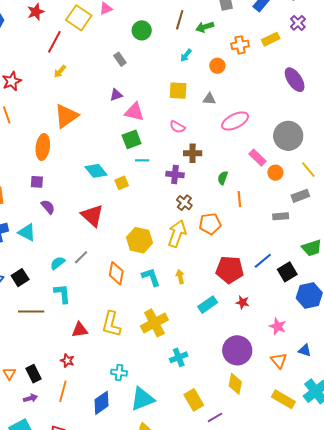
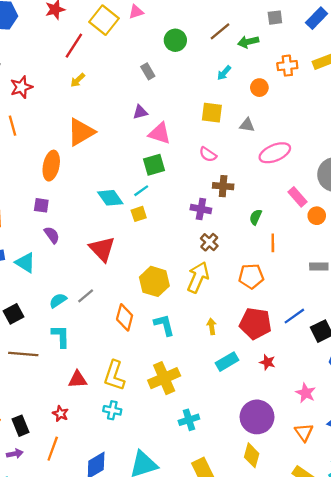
brown line: (180, 20) -> (220, 31), turned 30
cyan line: (142, 160) -> (141, 191), moved, turned -40
orange pentagon: (210, 224) -> (251, 276), moved
yellow arrow: (180, 277) -> (212, 326), moved
cyan cross: (119, 373) -> (112, 410), moved

